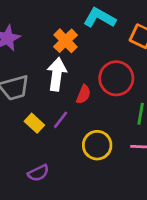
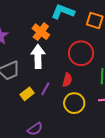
red semicircle: (83, 94) -> (67, 80), moved
yellow rectangle: (34, 123) -> (27, 94), turned -72

